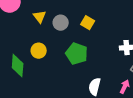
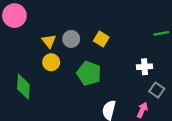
yellow triangle: (40, 17) -> (49, 41), moved
yellow circle: (39, 51) -> (51, 62), moved

